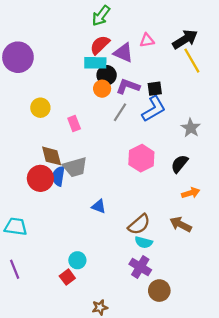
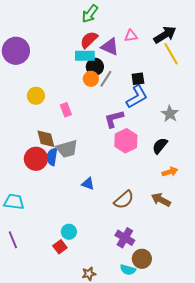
purple L-shape: (128, 86) -> (114, 119), moved, turned -35
gray line: (120, 112) -> (106, 79), moved
cyan semicircle: (144, 242) -> (128, 270), moved

